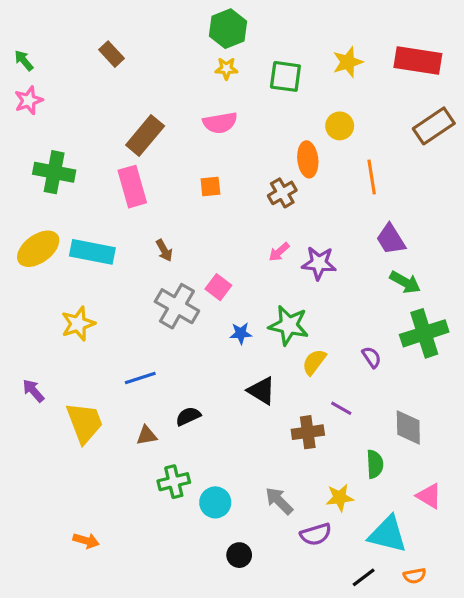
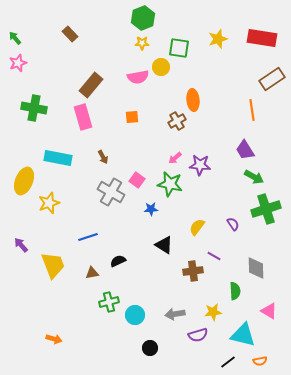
yellow circle: (340, 126) -> (161, 67), moved
orange line: (372, 177) -> (252, 110), moved
yellow ellipse: (38, 249) -> (24, 181), moved, turned -32
green star: (289, 325) -> (170, 184), moved
gray arrow: (279, 501) -> (175, 314), turned -54

